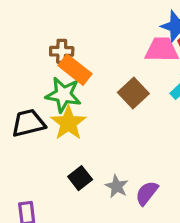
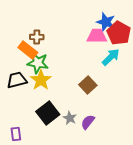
orange rectangle: (75, 70) -> (28, 50), moved
brown square: (133, 93) -> (88, 85), moved
black square: (80, 178) -> (48, 113), size x1.6

